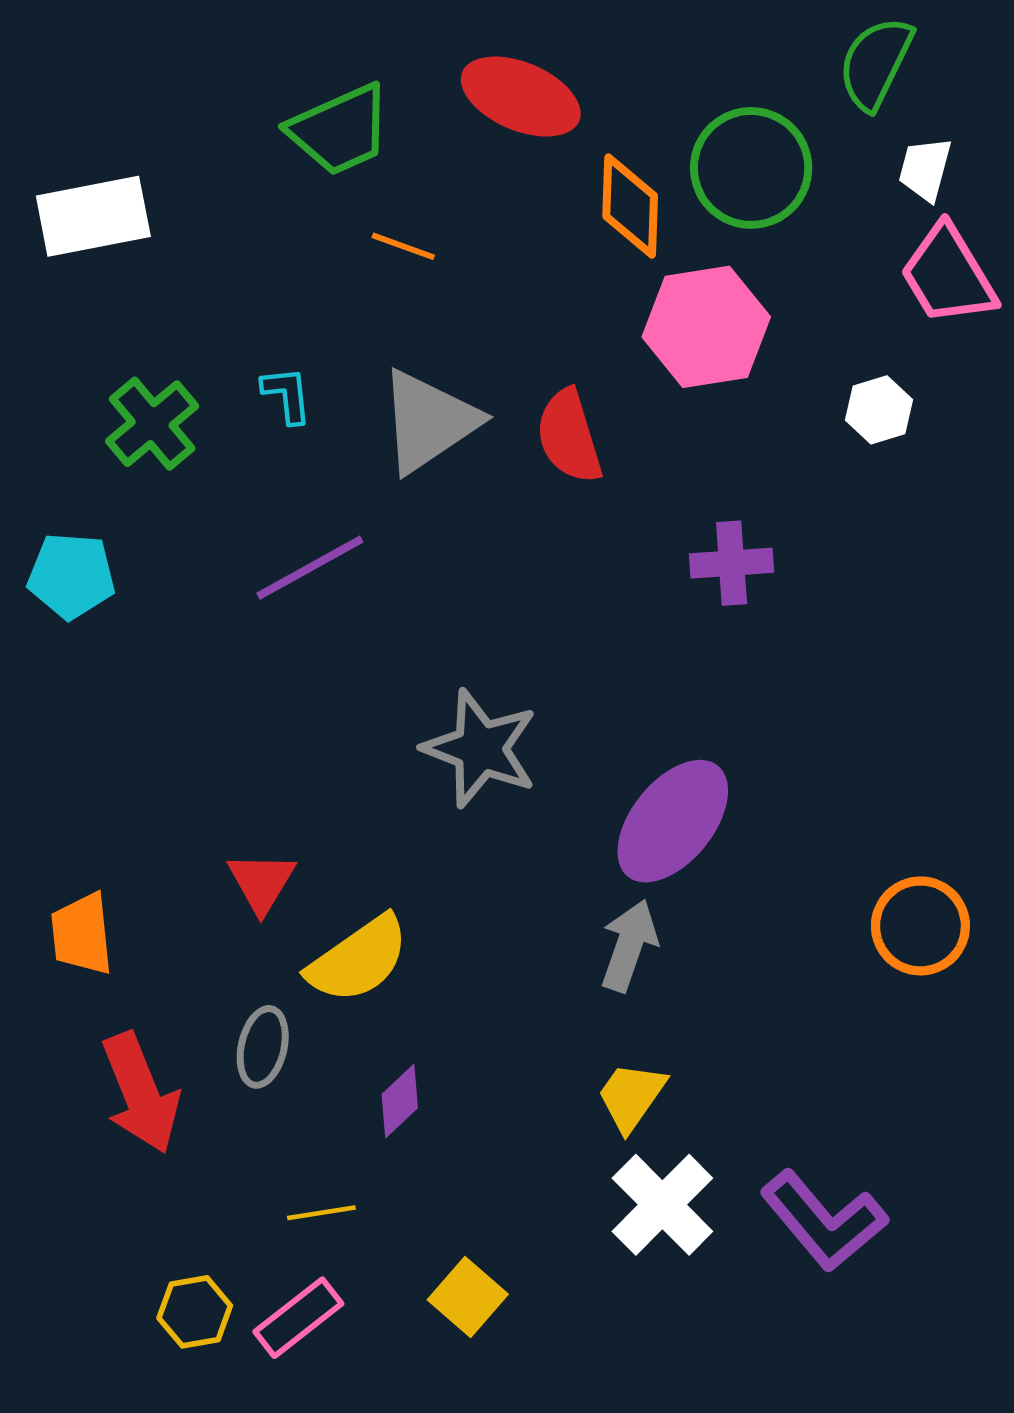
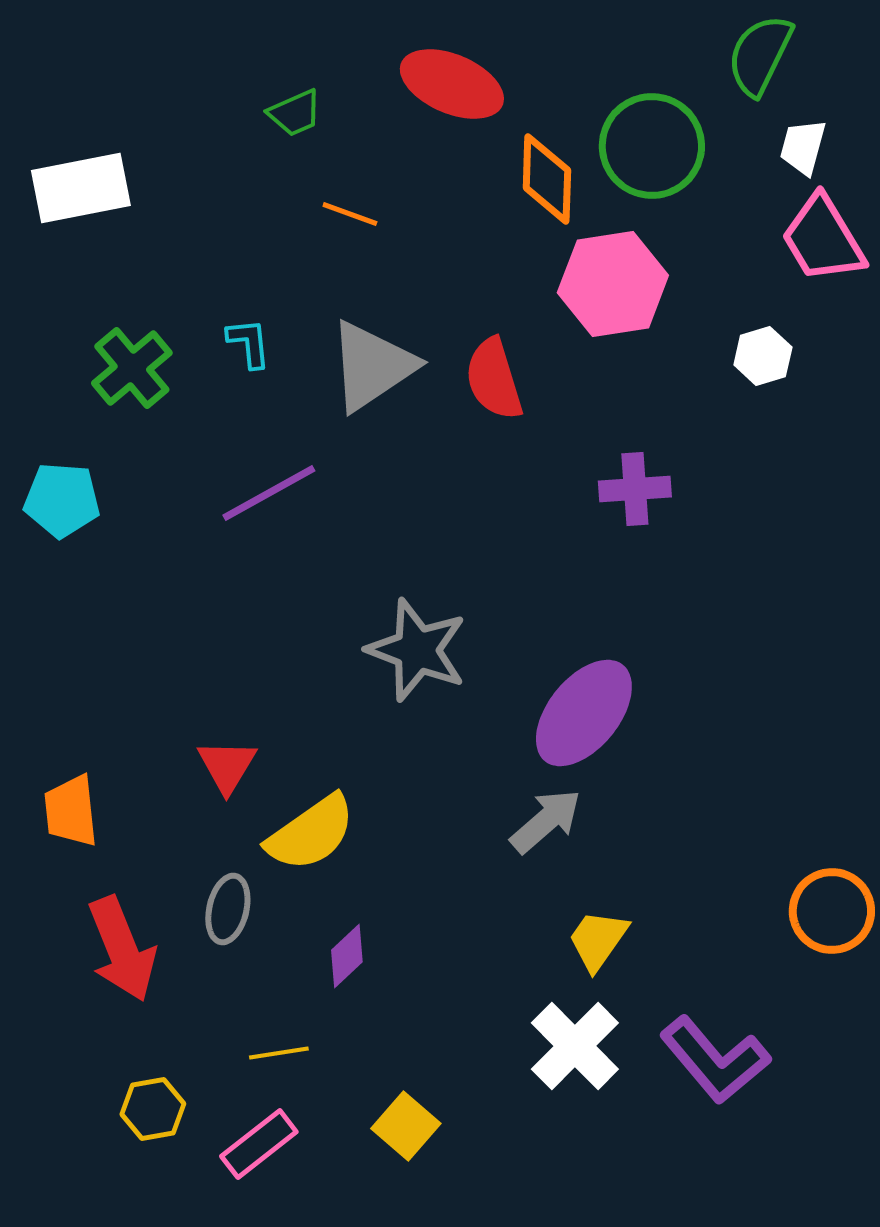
green trapezoid: (340, 130) -> (295, 113), size x0.6
orange circle: (920, 926) -> (832, 911), moved
gray arrow: (629, 946) -> (546, 821), turned 30
yellow trapezoid: (631, 1096) -> (598, 940), moved
yellow hexagon: (195, 1312) -> (153, 1109), moved

